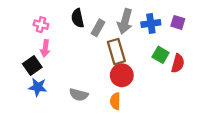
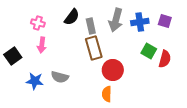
black semicircle: (78, 18) -> (72, 17), turned -132
gray rectangle: (98, 28) -> (91, 26), turned -42
brown rectangle: (116, 52) -> (94, 48), moved
black square: (32, 66) -> (13, 56), moved
gray semicircle: (79, 95) -> (60, 77), moved

